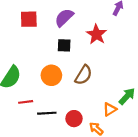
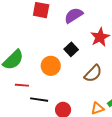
black square: (64, 45) -> (71, 49), moved, turned 32
brown semicircle: (83, 75) -> (93, 73), moved

